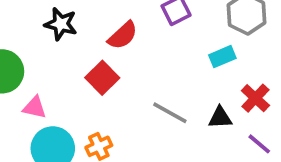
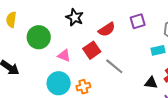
pink triangle: (35, 107) -> (64, 56), moved
gray line: (170, 113) -> (114, 66), moved

